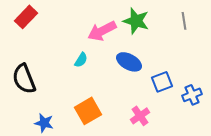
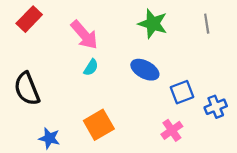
pink arrow: (102, 31) -> (84, 35), moved, turned -104
pink cross: (140, 116) -> (172, 130), moved

